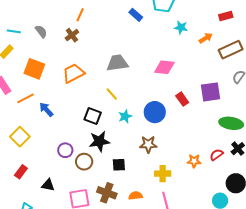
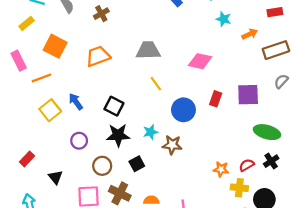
yellow line: (112, 94) -> (156, 84), moved
red rectangle: (182, 99) -> (216, 99), turned 48
blue arrow: (46, 110) -> (76, 102), moved
cyan star: (125, 116) -> (151, 132), moved
yellow square: (20, 137) -> (50, 110), moved
brown circle: (84, 162) -> (102, 166), moved
black square: (119, 165) -> (137, 164), turned -32
yellow cross: (163, 174) -> (239, 188), moved
black triangle: (48, 185) -> (55, 177), turned 32

